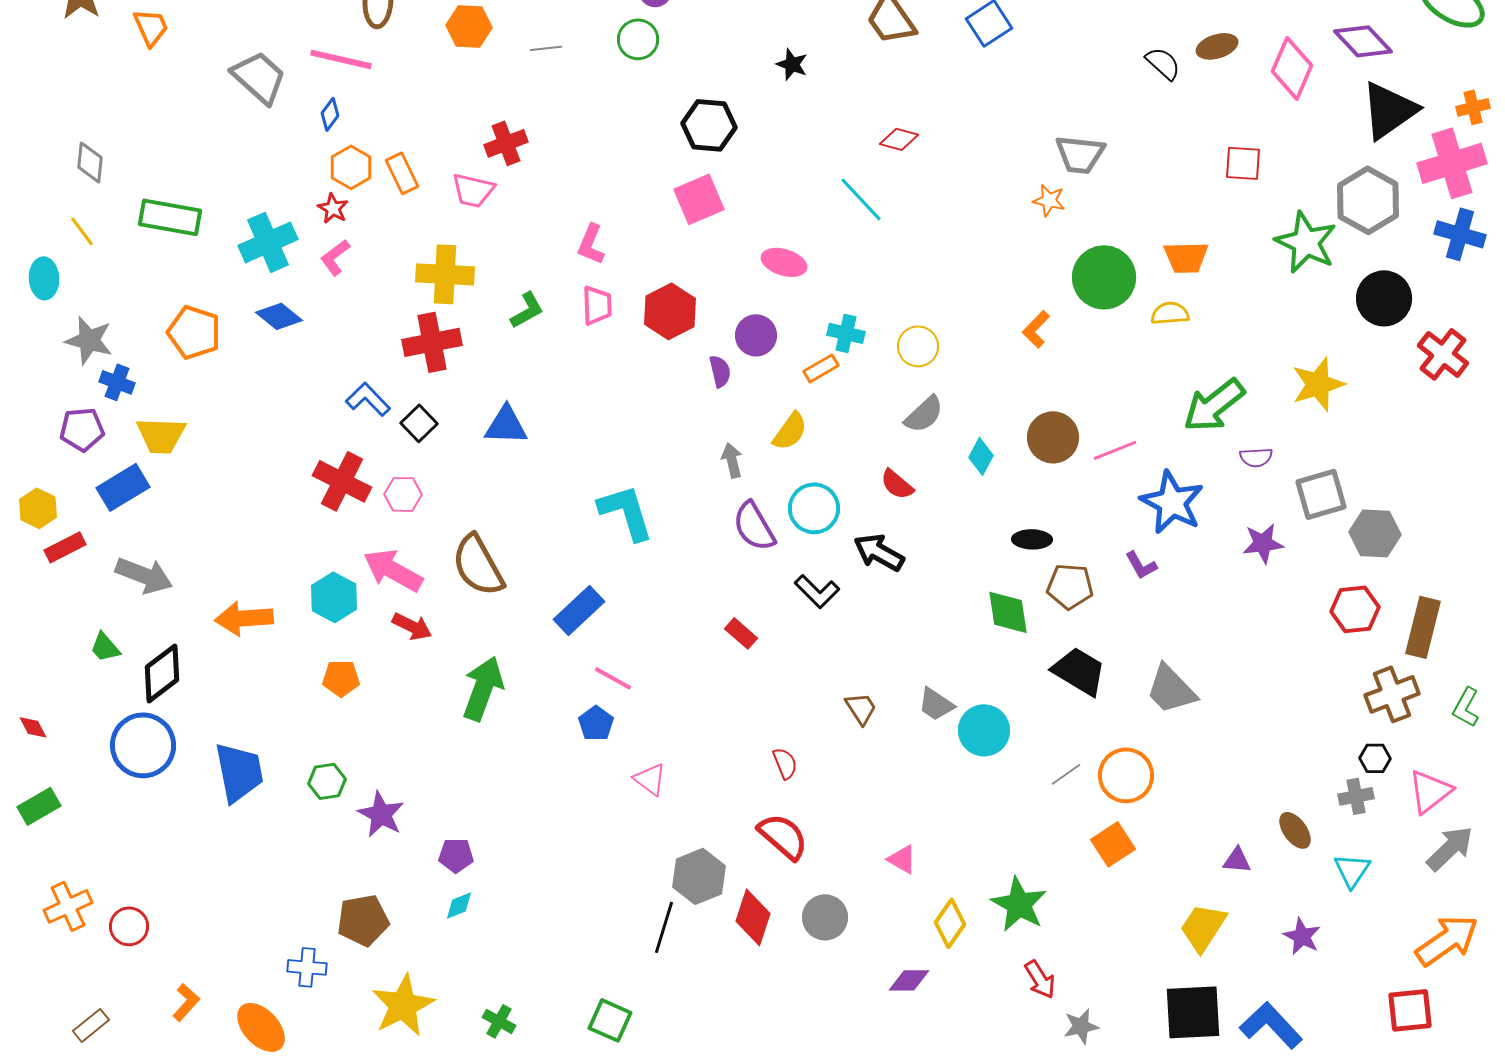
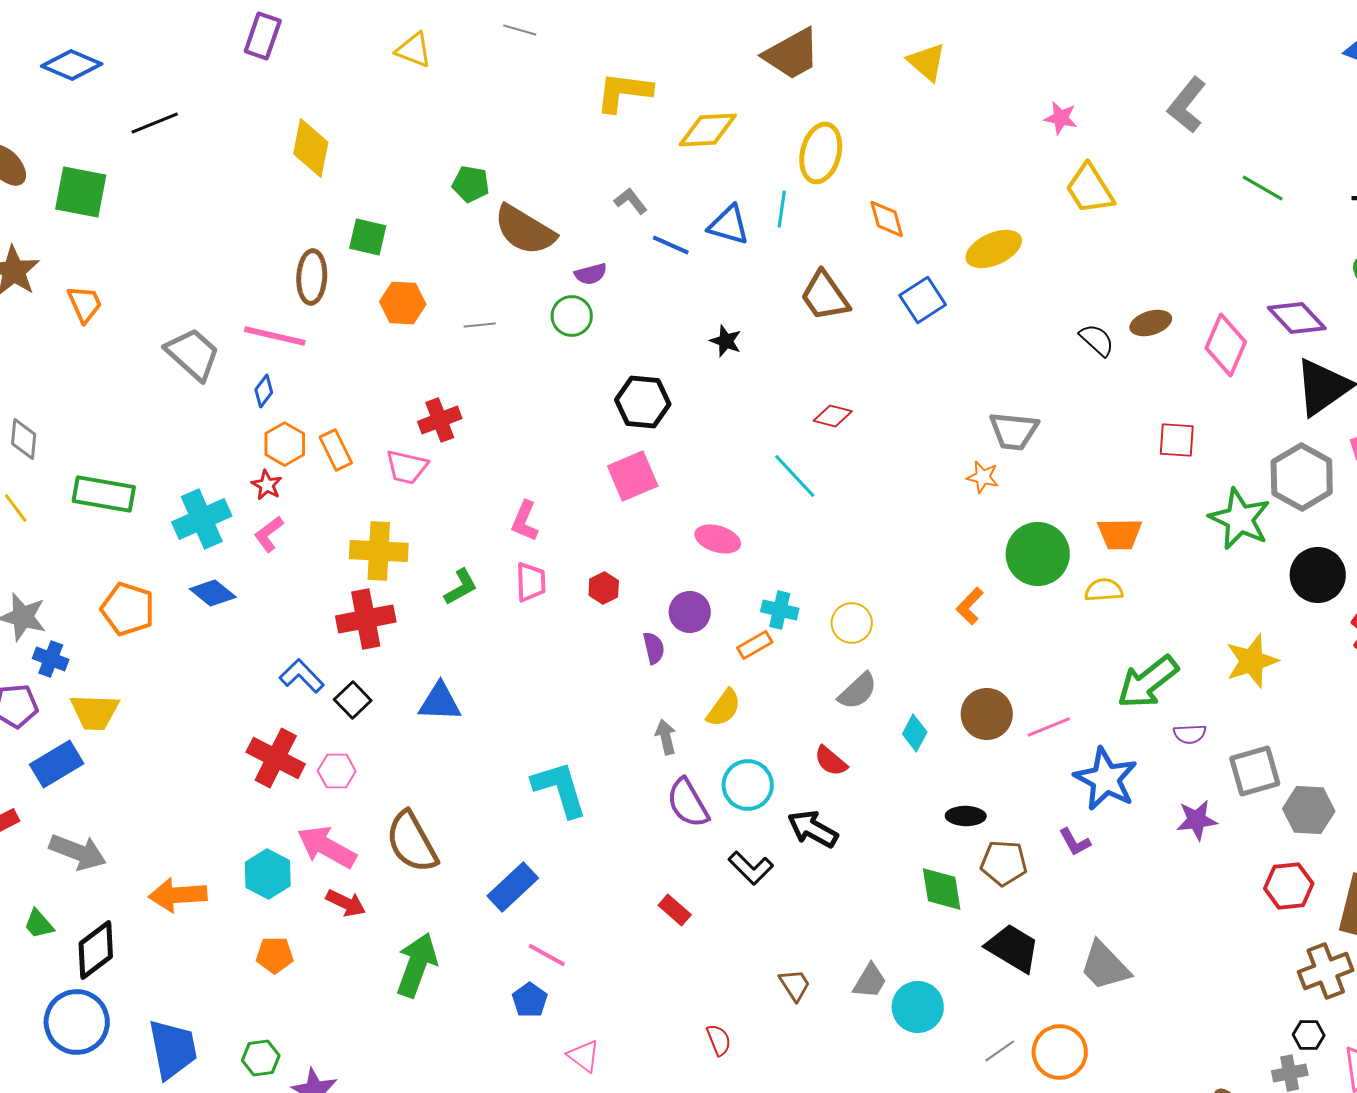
red hexagon: (670, 311) -> (604, 588), size x0.6
gray trapezoid: (936, 704) -> (870, 981), turned -93

